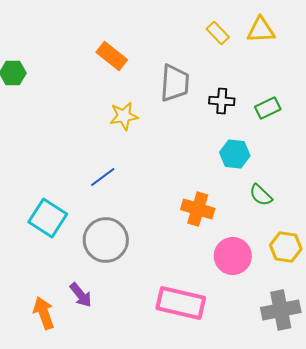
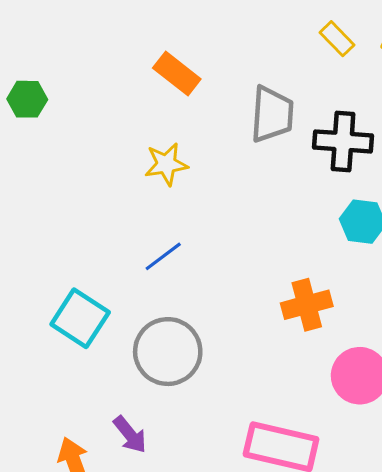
black cross: (222, 101) -> (343, 141), size x1.5
yellow star: (124, 116) -> (166, 164), moved
orange cross: (198, 209) -> (307, 305), turned -32

